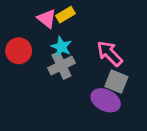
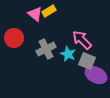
cyan star: (61, 47) -> (68, 54), moved
purple ellipse: (106, 100) -> (96, 75), moved

